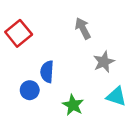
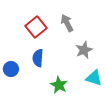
red square: (19, 33) -> (36, 27), moved
blue circle: (30, 90) -> (11, 69), moved

